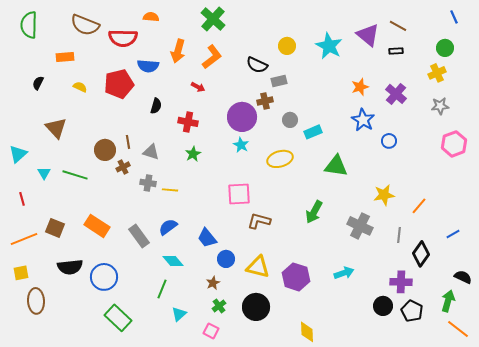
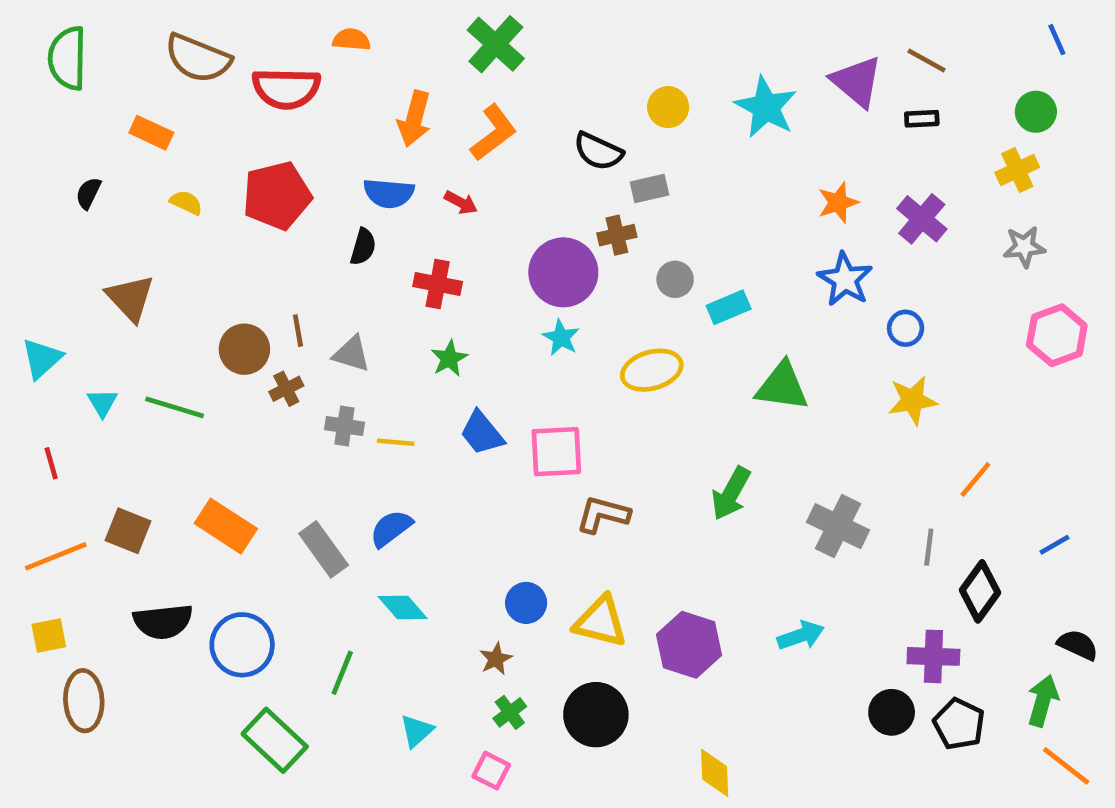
orange rectangle: (65, 57) -> (151, 133), turned 30
blue semicircle: (148, 66) -> (389, 193), moved
yellow star: (384, 195) -> (913, 400), moved
blue trapezoid: (207, 238) -> (482, 433), moved
green line: (162, 289) -> (342, 673), moved

